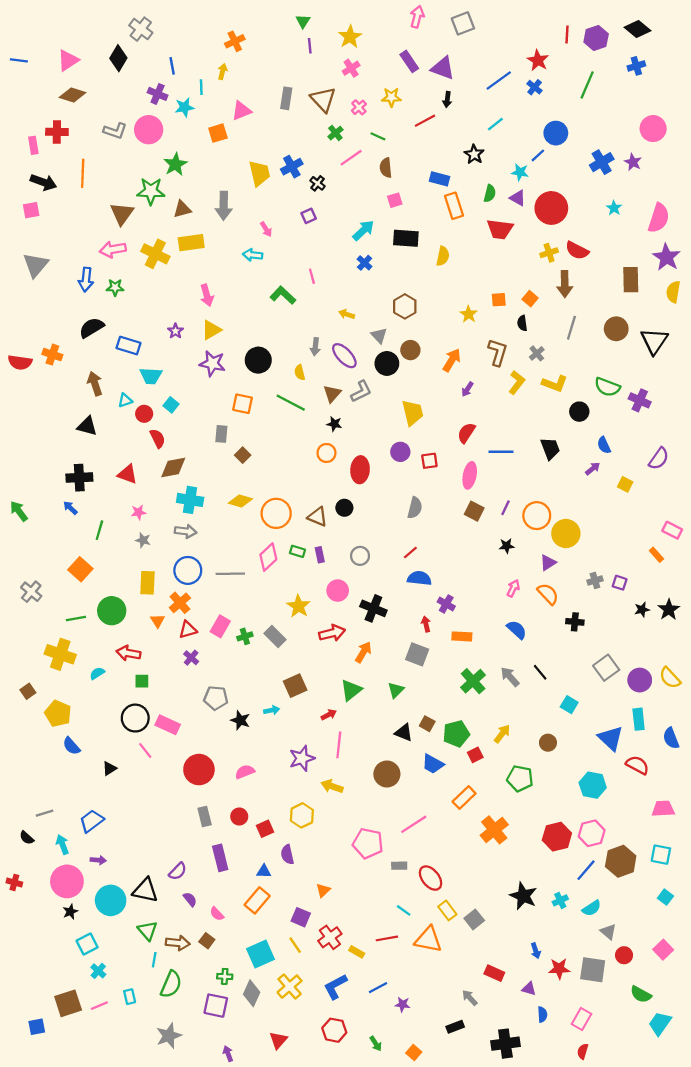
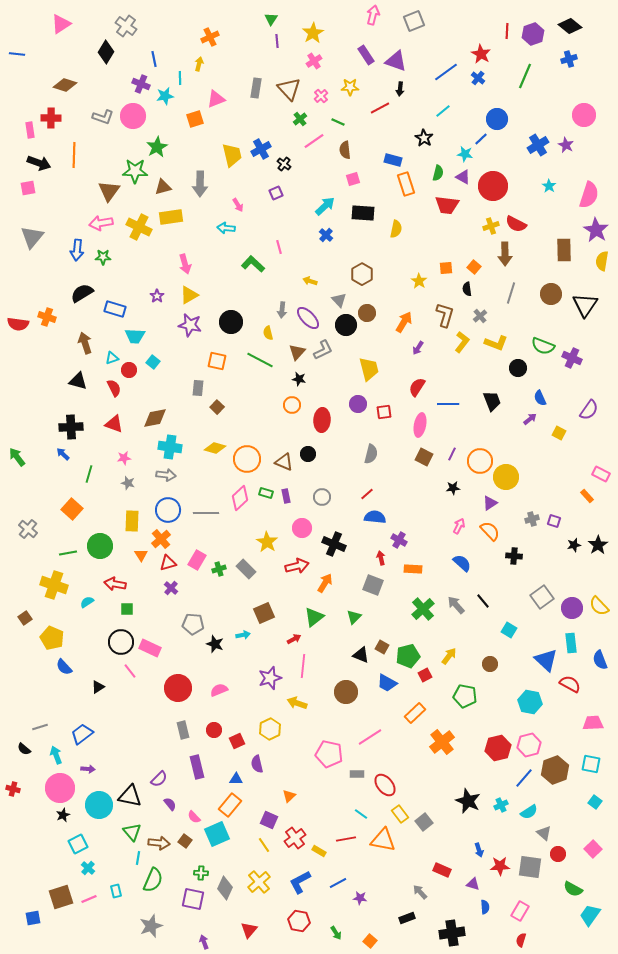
pink triangle: (68, 60) -> (61, 24), moved
red semicircle: (158, 438) -> (114, 388), moved
cyan square: (260, 954) -> (217, 834), moved

